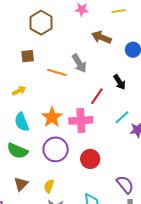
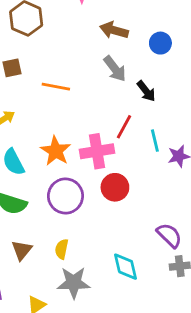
gray arrow: (79, 63) -> (115, 69), moved
red line: (97, 96) -> (124, 127), moved
cyan line: (122, 117) -> (155, 141), turned -56
red circle: (90, 159) -> (115, 187), moved

